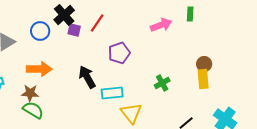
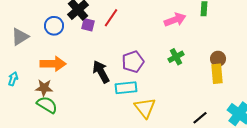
purple pentagon: (119, 53) -> (133, 62), moved
green cross: (162, 83) -> (176, 57), moved

